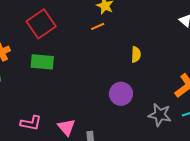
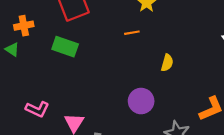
orange line: (98, 26) -> (132, 33), moved

